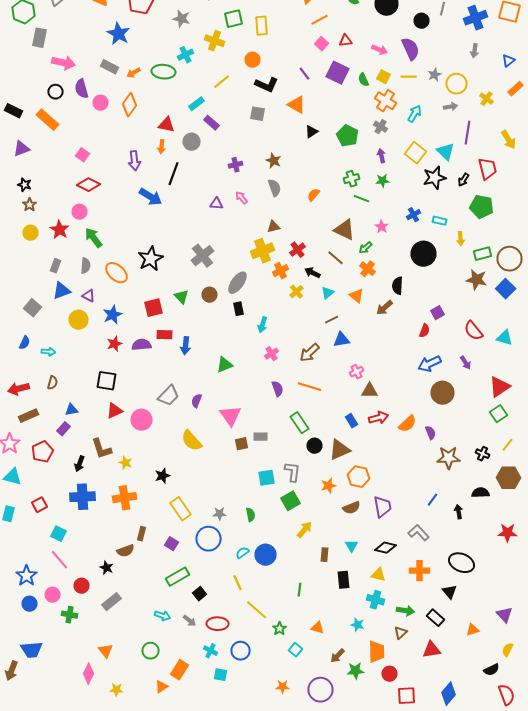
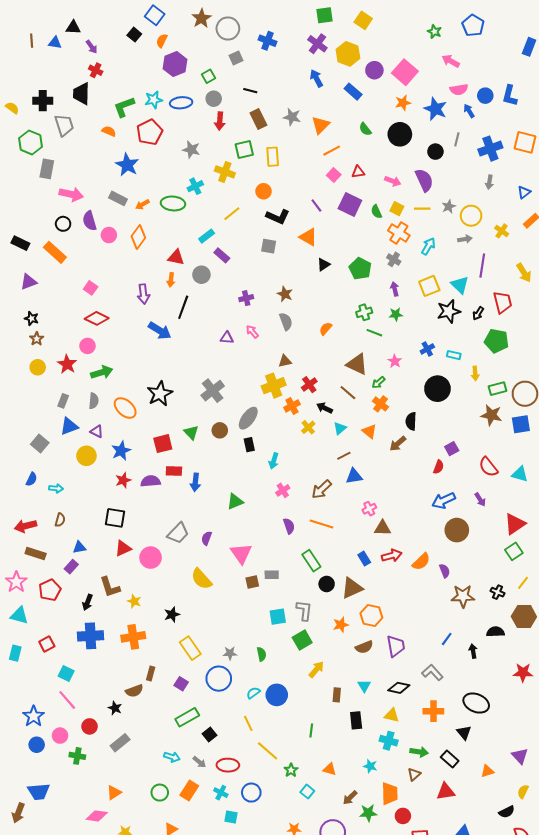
yellow square: (416, 153) -> (429, 286), turned 30
green arrow: (94, 238) -> (102, 372), turned 110
blue square: (506, 289) -> (521, 424), turned 36
brown rectangle: (28, 416) -> (36, 553), turned 42
orange triangle: (106, 651) -> (114, 793), turned 35
orange rectangle: (180, 670) -> (189, 791), moved
pink diamond: (88, 674) -> (97, 816), turned 70

